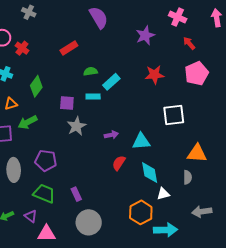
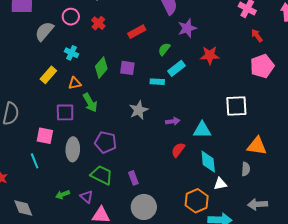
purple star: (145, 35) -> (187, 28), moved
red cross: (22, 48) -> (98, 23), moved
green semicircle: (91, 71) -> (164, 49), moved, turned -48
red star: (154, 75) -> (210, 55), moved
purple square: (67, 103) -> (127, 68), moved
green arrow: (28, 122) -> (90, 103), turned -96

